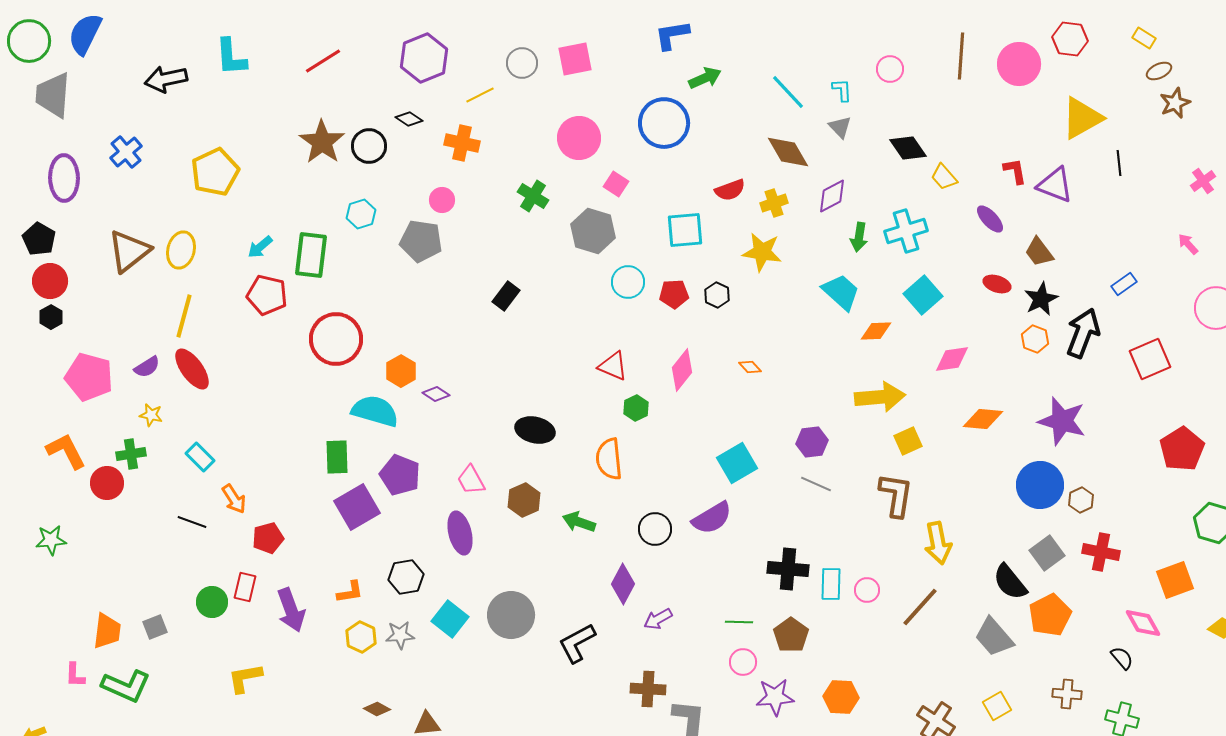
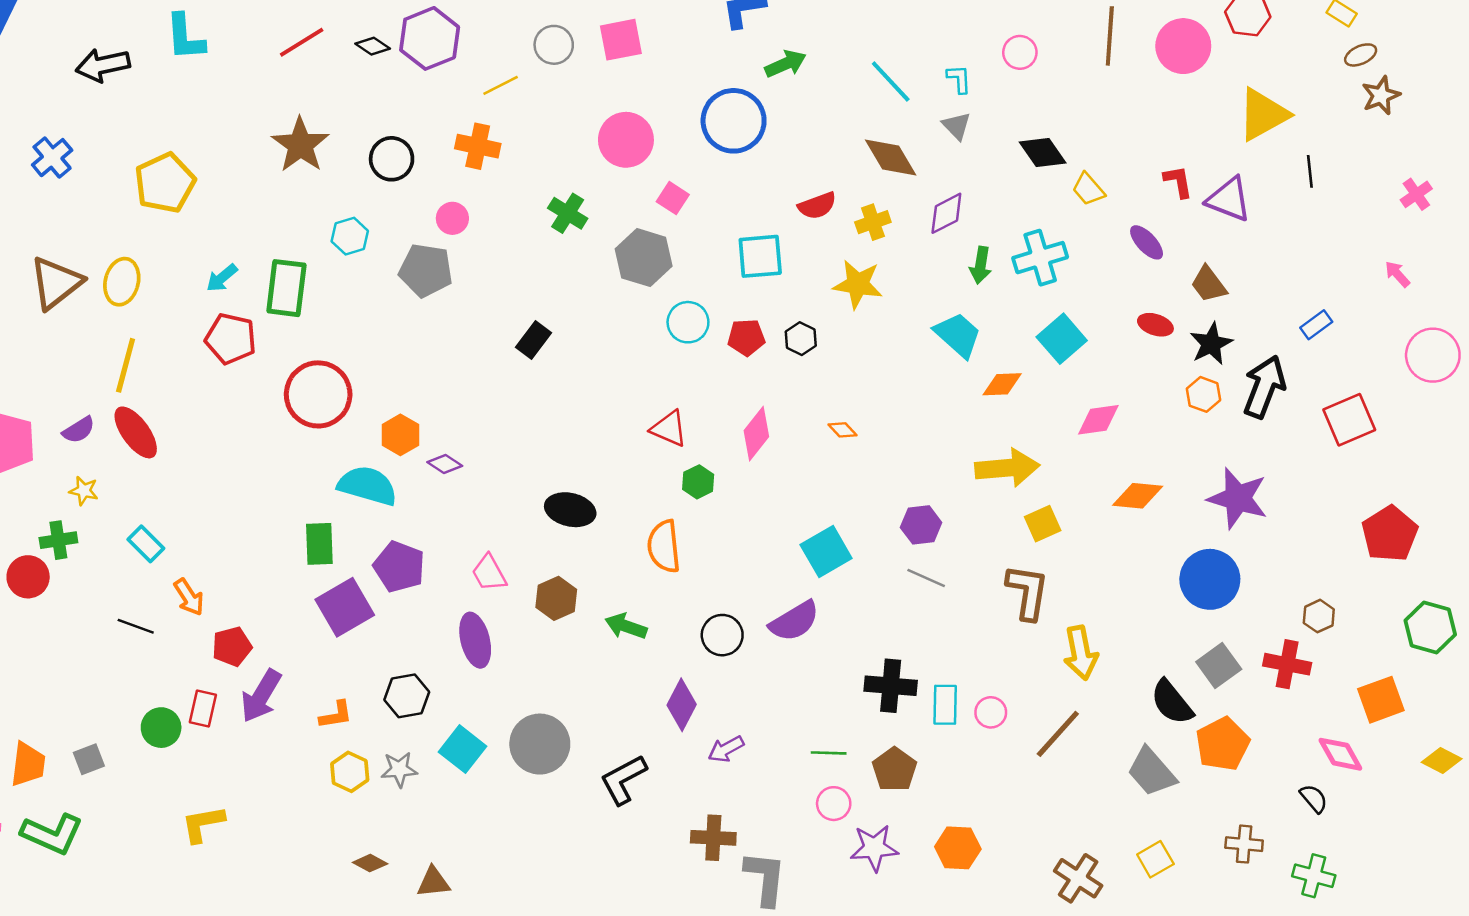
black diamond: (409, 119) -> (373, 46), moved
black circle: (369, 146) -> (392, 159), moved
brown hexagon: (1081, 500) -> (1319, 616), moved
purple arrow: (291, 610) -> (261, 696), moved, turned 51

